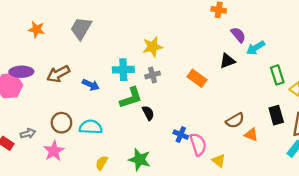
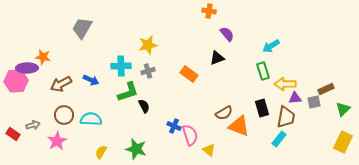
orange star: (37, 29) -> (43, 57), moved
cyan arrow: (256, 48) -> (271, 46), moved
brown arrow: (58, 74) -> (61, 84), moved
orange triangle: (251, 135) -> (239, 126), size x1.6

